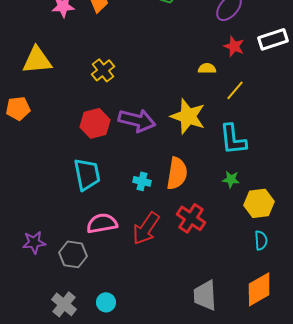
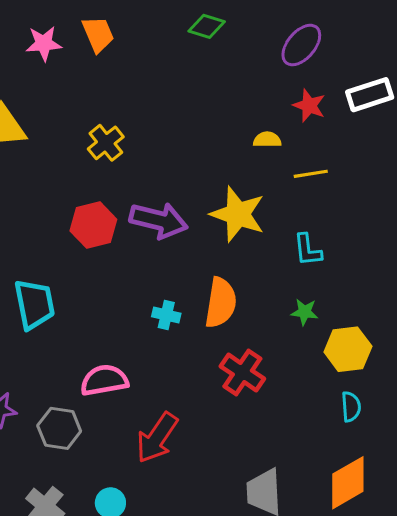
yellow line: (235, 90) -> (311, 174), turned 40
cyan L-shape: (233, 139) -> (308, 250), size x0.7
cyan trapezoid: (87, 174) -> (34, 304), moved
red arrow: (146, 228) -> (157, 438), moved

